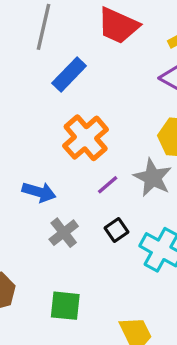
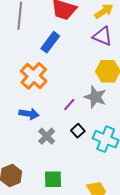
blue rectangle: (69, 74) -> (50, 42), moved
orange cross: (86, 138) -> (34, 76), moved

